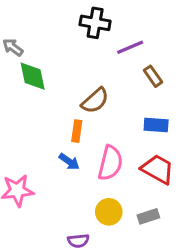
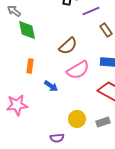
orange rectangle: (77, 131) -> (30, 66), moved
pink semicircle: (110, 163) -> (78, 70), moved, turned 45

